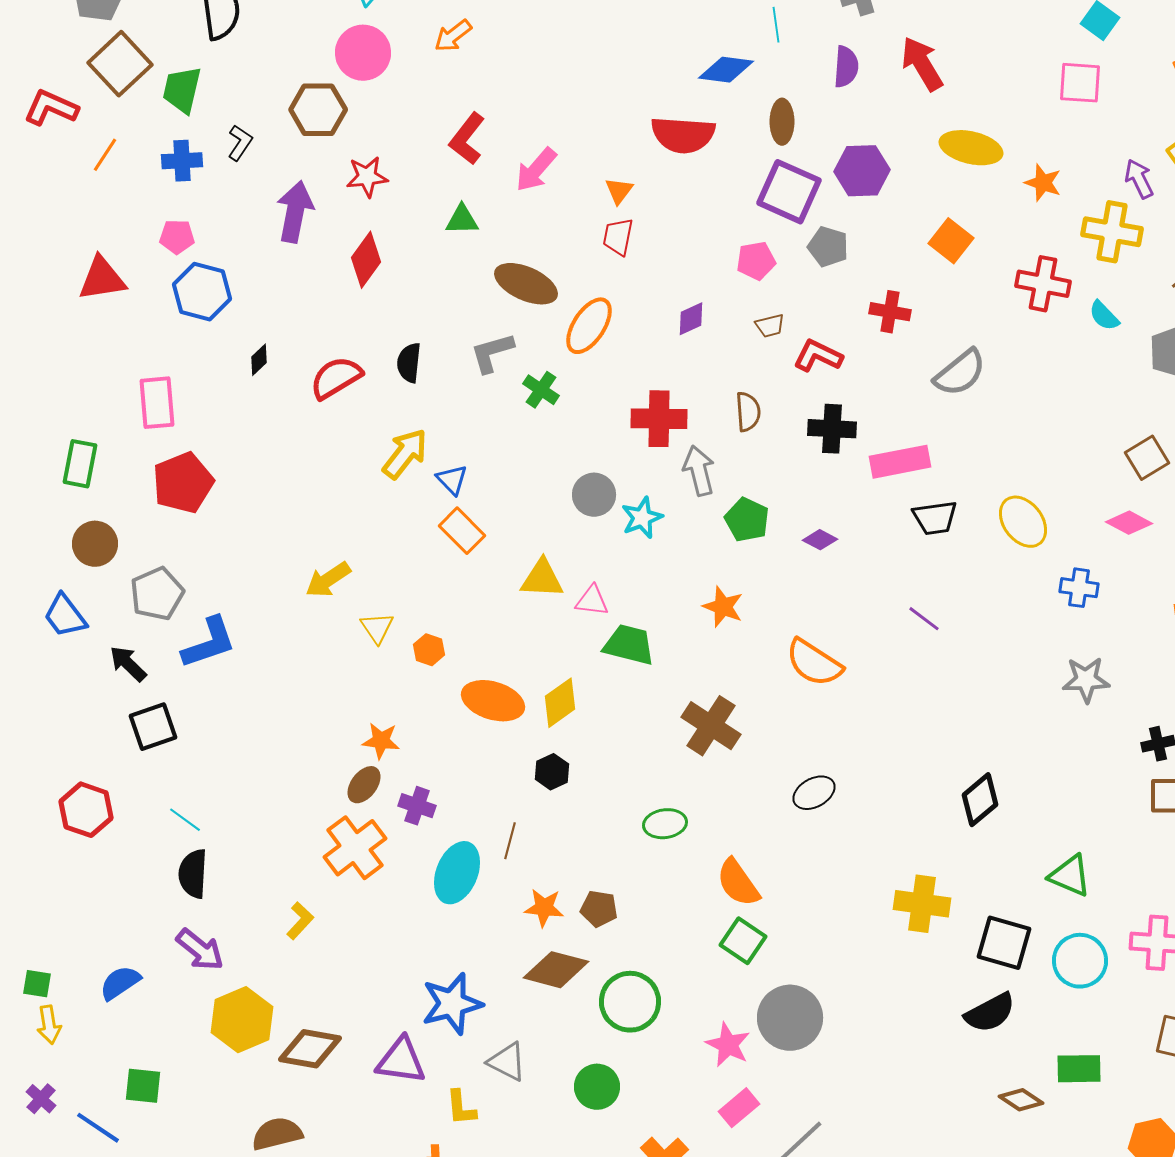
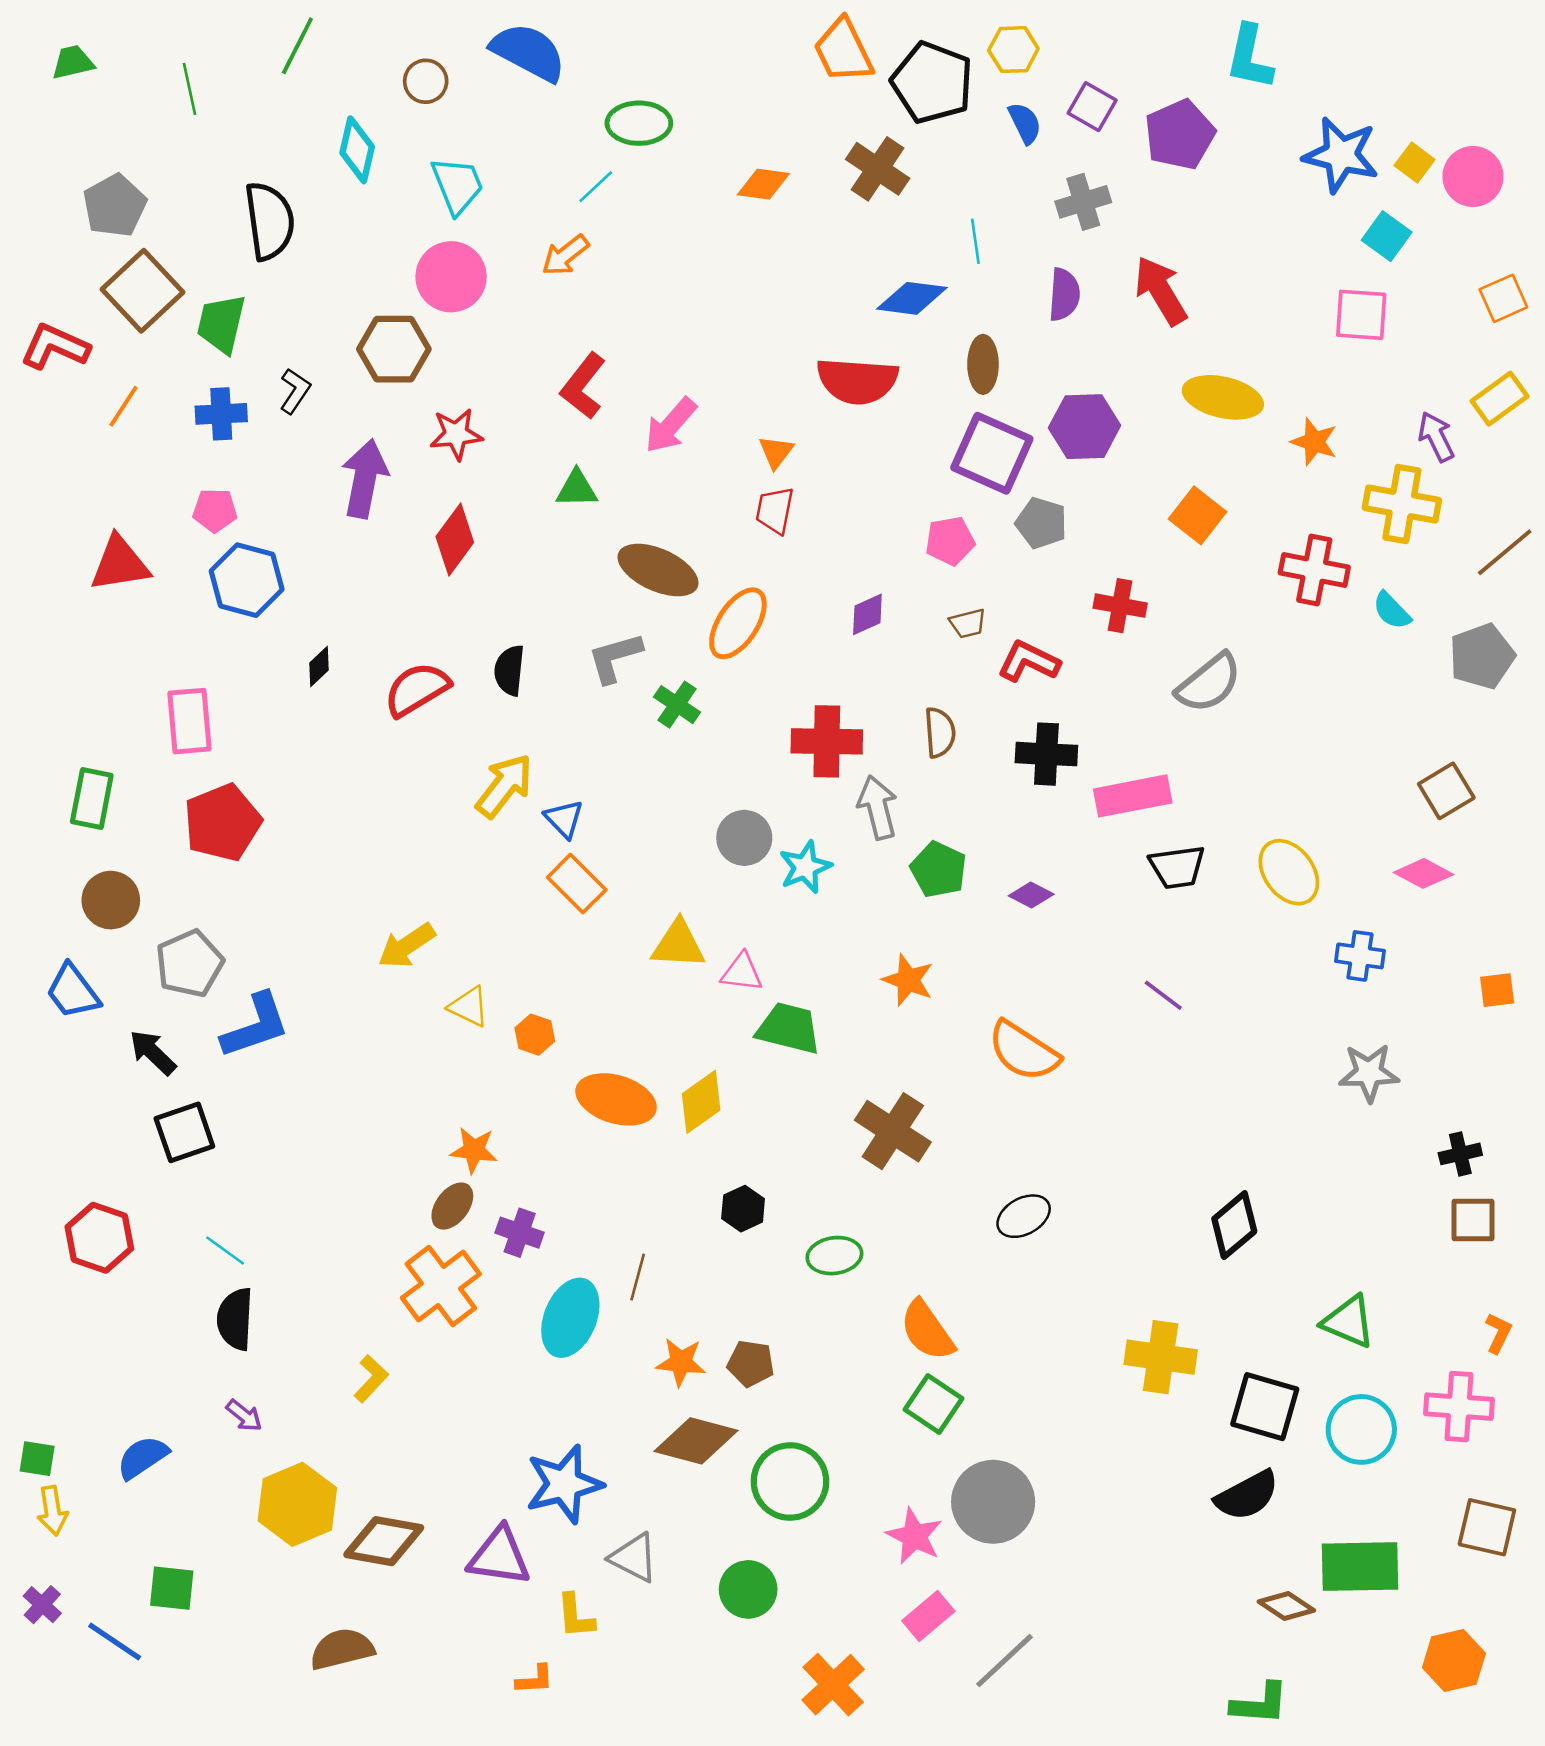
yellow triangle: (377, 628) -> (469, 1007), turned -30
black hexagon: (552, 772) -> (743, 1209), moved
purple arrow: (200, 950) -> (244, 1415), size x0.6
green rectangle: (1079, 1069) -> (1360, 1567), size x1.4

